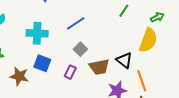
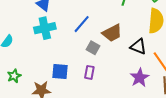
cyan cross: (37, 33) -> (45, 28), moved
brown trapezoid: (99, 67) -> (112, 33), moved

